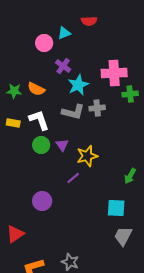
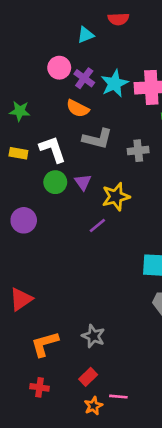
pink circle: (44, 43) -> (59, 68), moved
cyan star: (78, 85) -> (114, 83), moved
orange semicircle: (36, 89) -> (78, 108), moved
gray cross: (97, 108) -> (138, 151), moved
purple circle: (42, 201) -> (24, 220), moved

